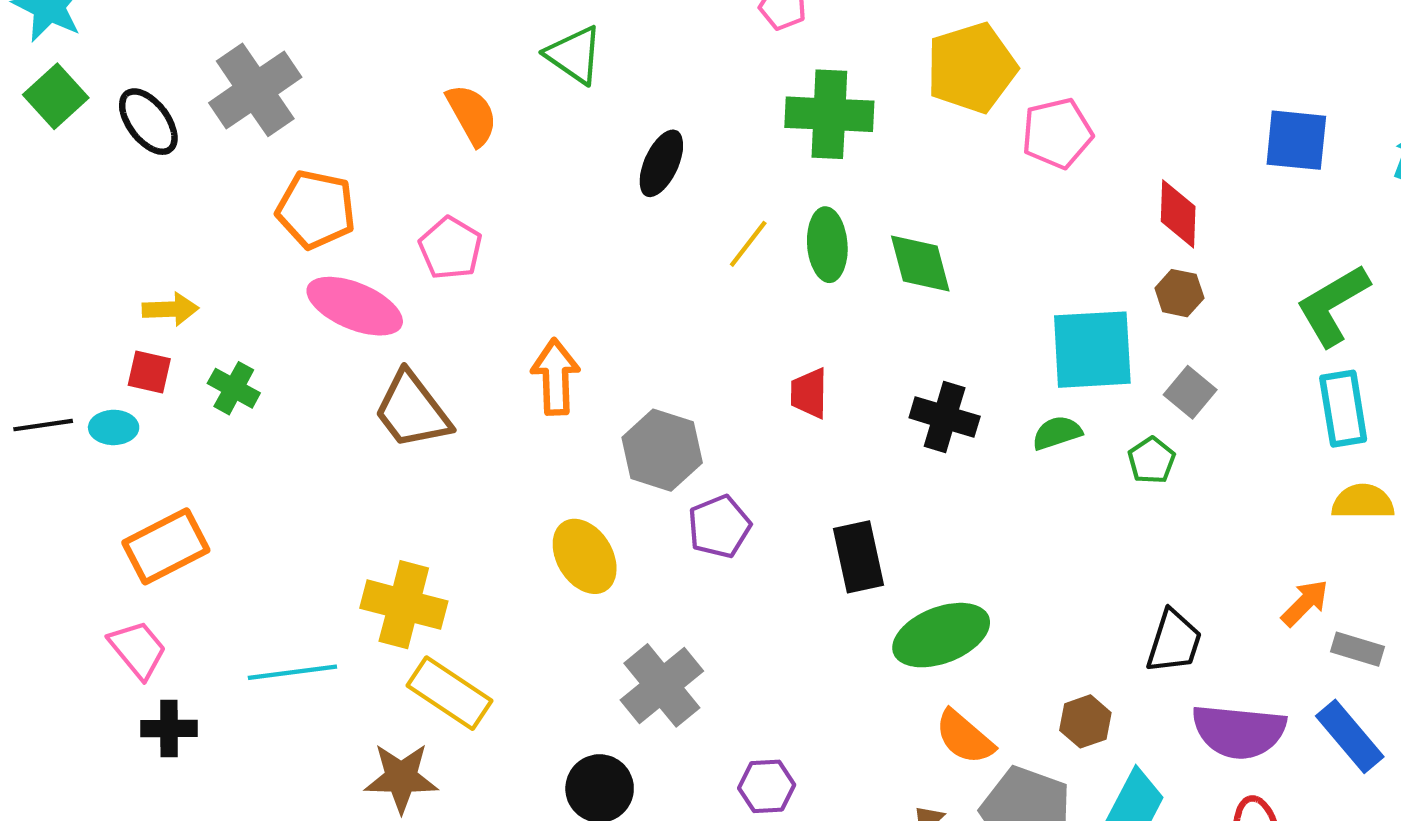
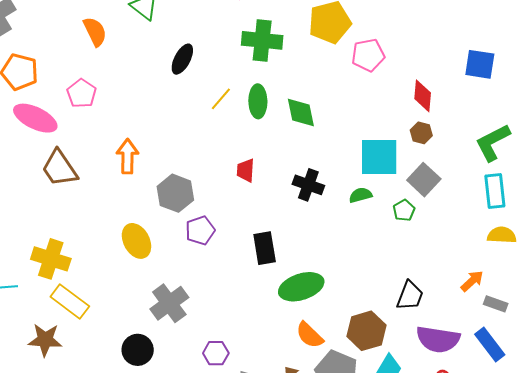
gray square: (1190, 392) -> (424, 180), size x1.4
brown hexagon: (1085, 721) -> (366, 331), size x1.6

